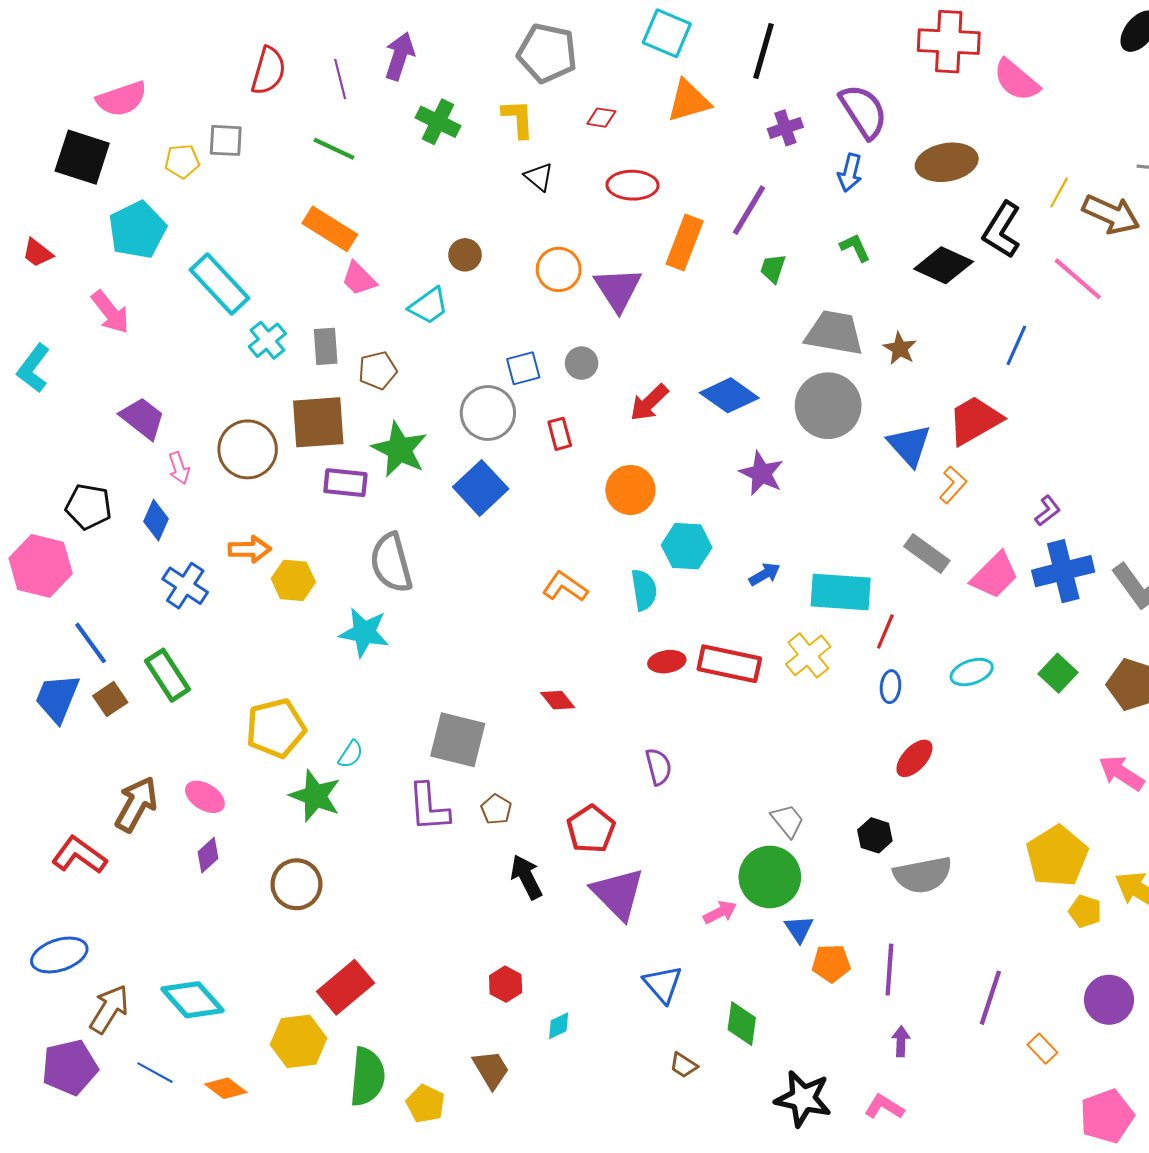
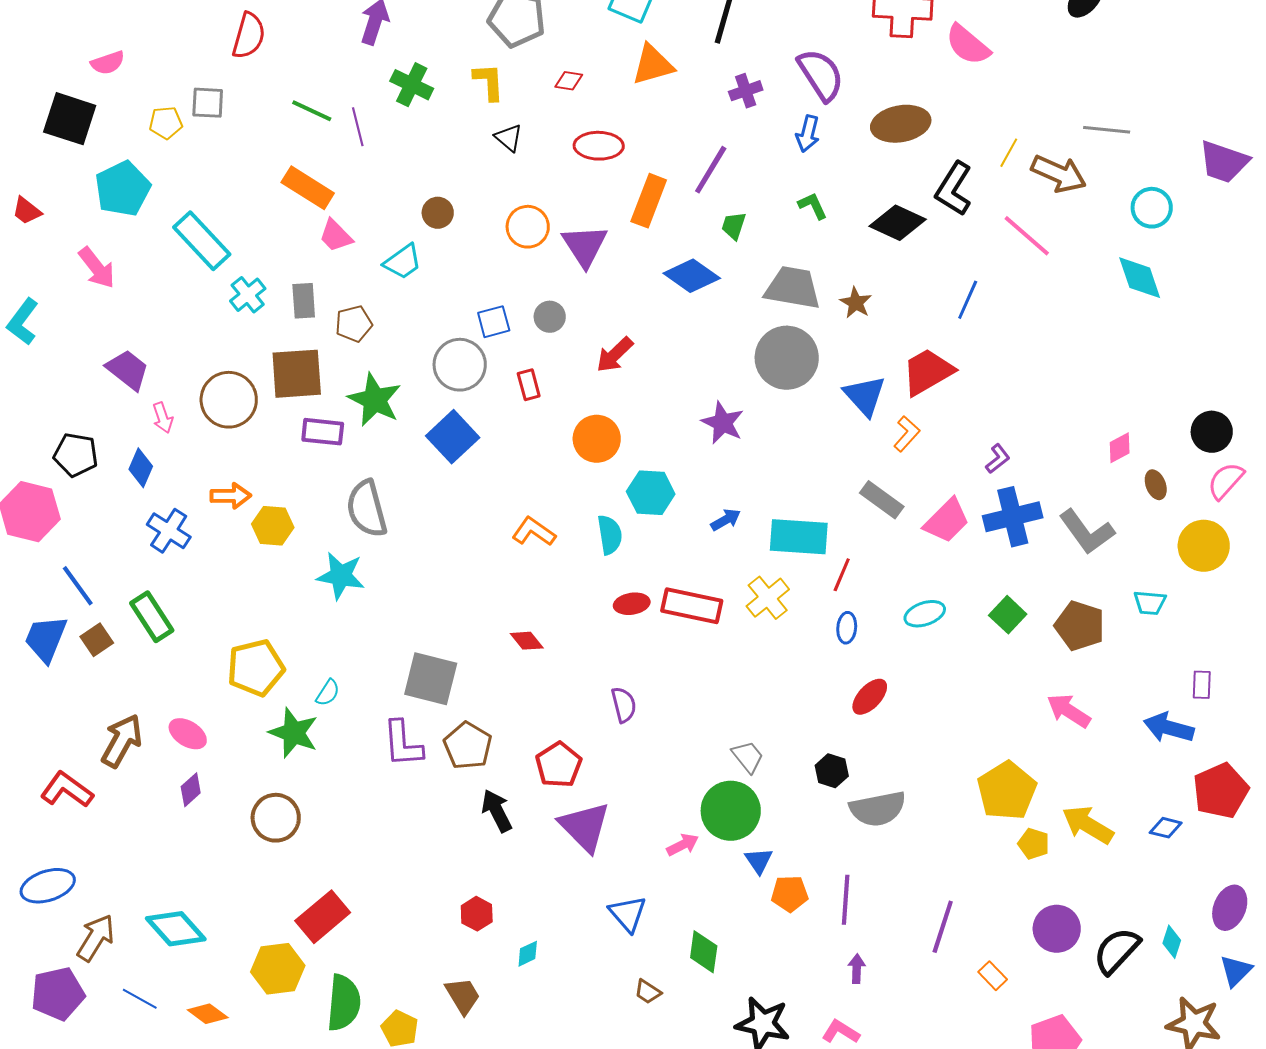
purple line: (340, 79) -> (358, 127), moved
pink semicircle: (122, 99) -> (108, 63), size x0.7
blue diamond: (729, 395) -> (692, 276), moved
brown pentagon: (496, 809) -> (468, 746), size x1.6

